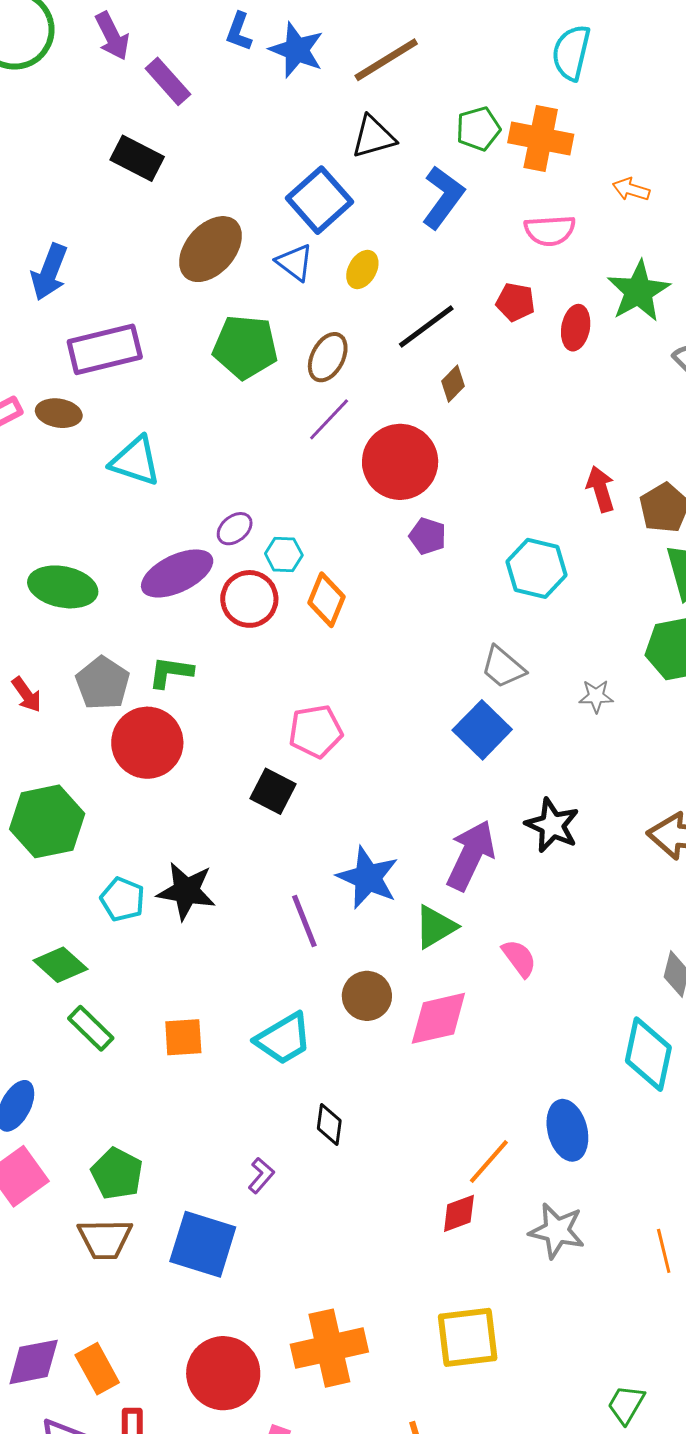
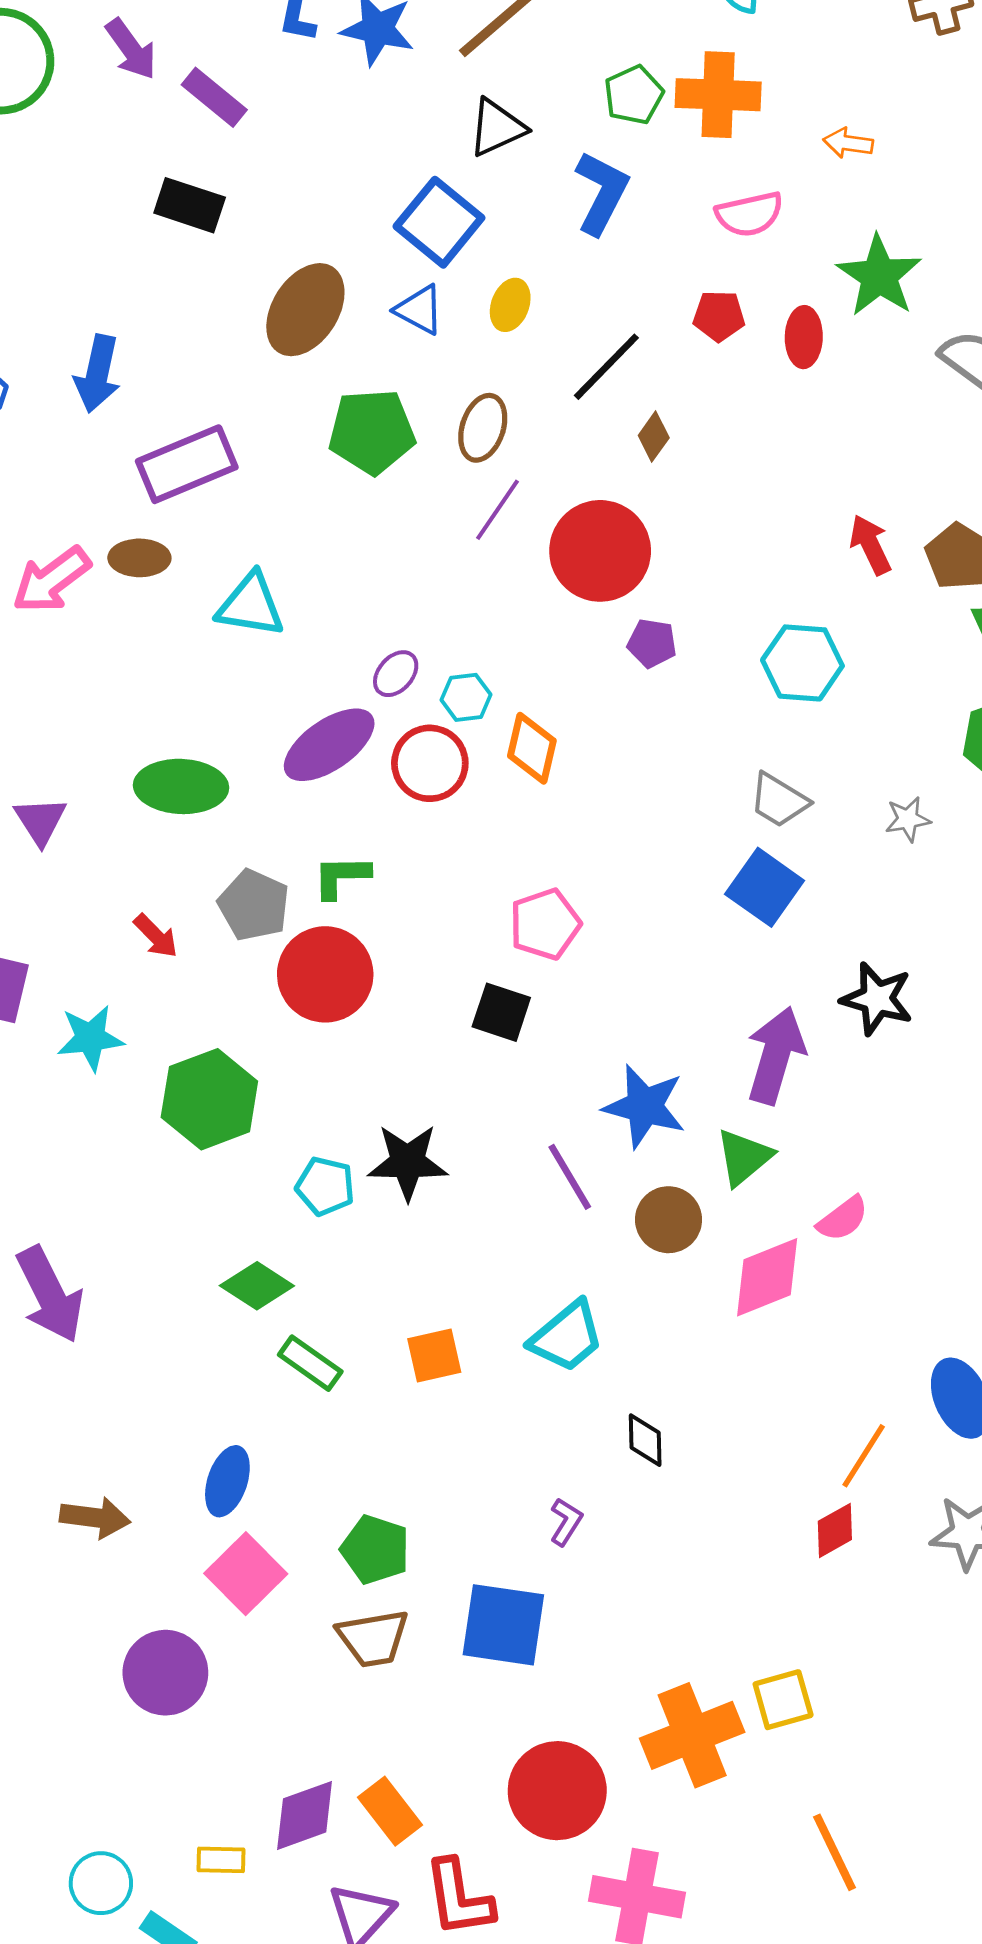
pink semicircle: (519, 958) -> (843, 1219), moved, turned 99
brown circle: (367, 996) -> (669, 1220), moved
yellow square: (468, 1337) -> (783, 1700), moved, size x0.7

